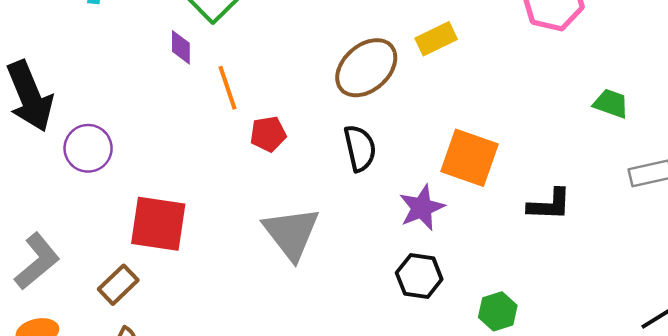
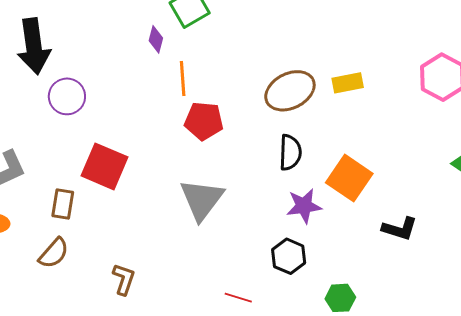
red pentagon: (268, 134) -> (204, 121), size x1.4
black semicircle: (360, 148) -> (290, 152), moved
brown rectangle: (118, 285) -> (63, 204), turned -52

